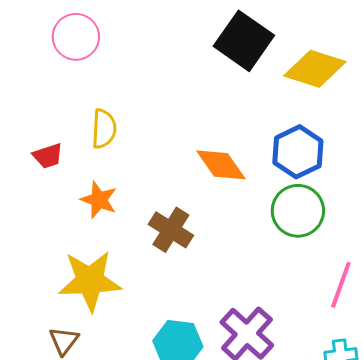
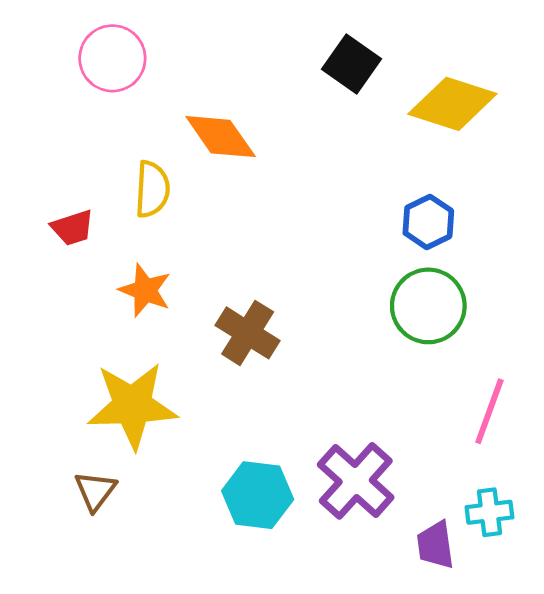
black square: (244, 41) -> (351, 64), size x0.7
blue hexagon: (298, 152) -> (428, 222), size x0.7
orange diamond: (221, 165) -> (221, 137), moved

